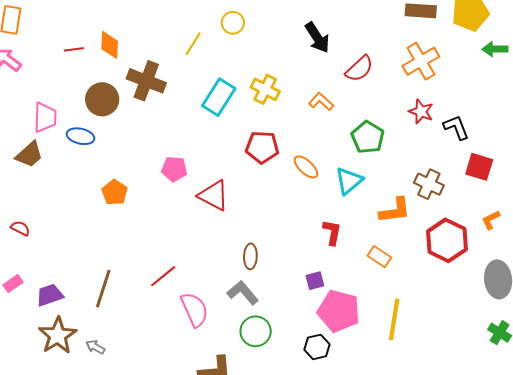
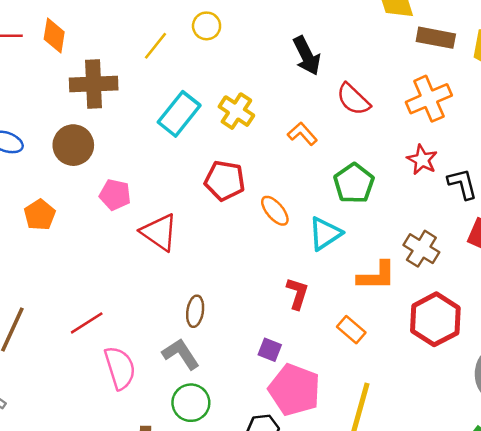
red semicircle: (359, 69) -> (353, 99), turned 80
brown cross: (146, 81) -> (94, 84), turned -30
brown circle: (102, 99) -> (73, 145), moved
purple square: (315, 281) -> (270, 350), turned 30

